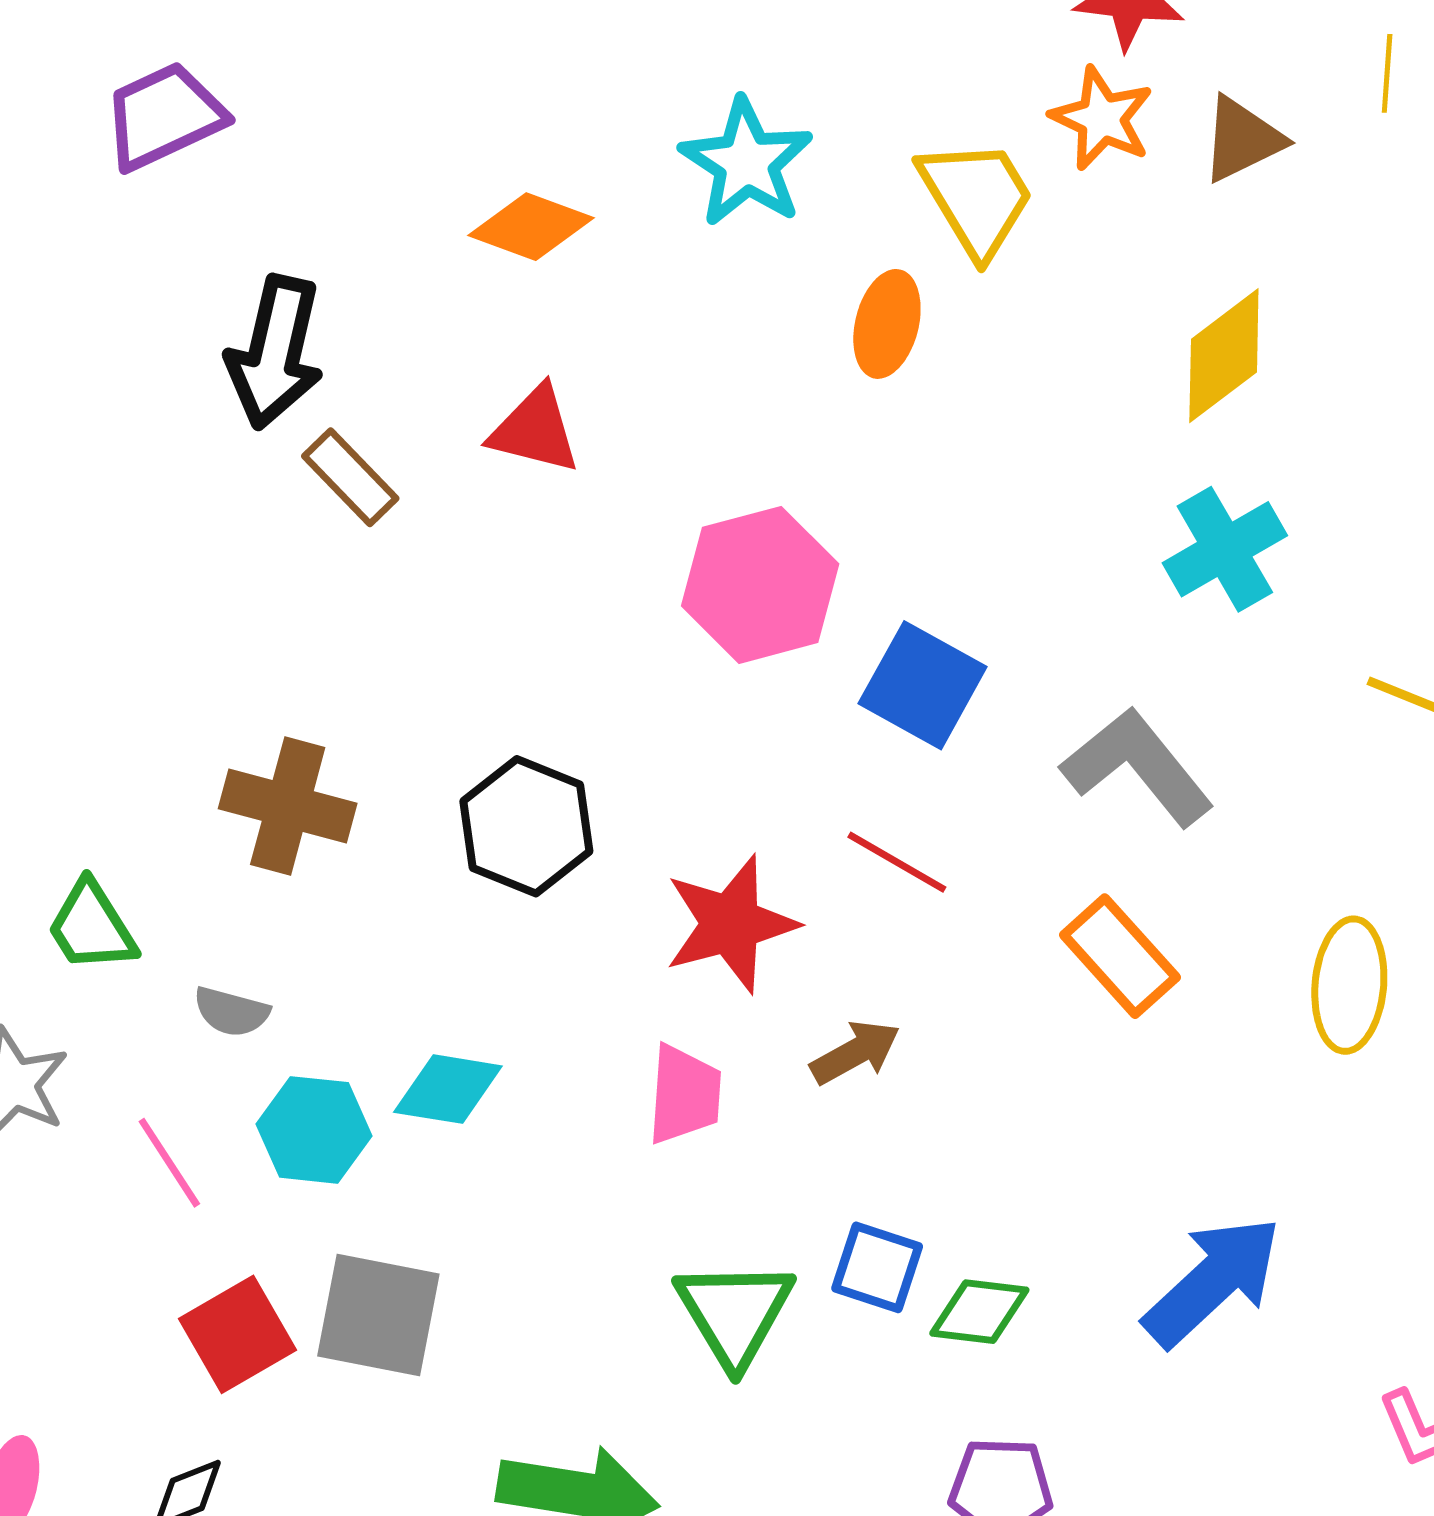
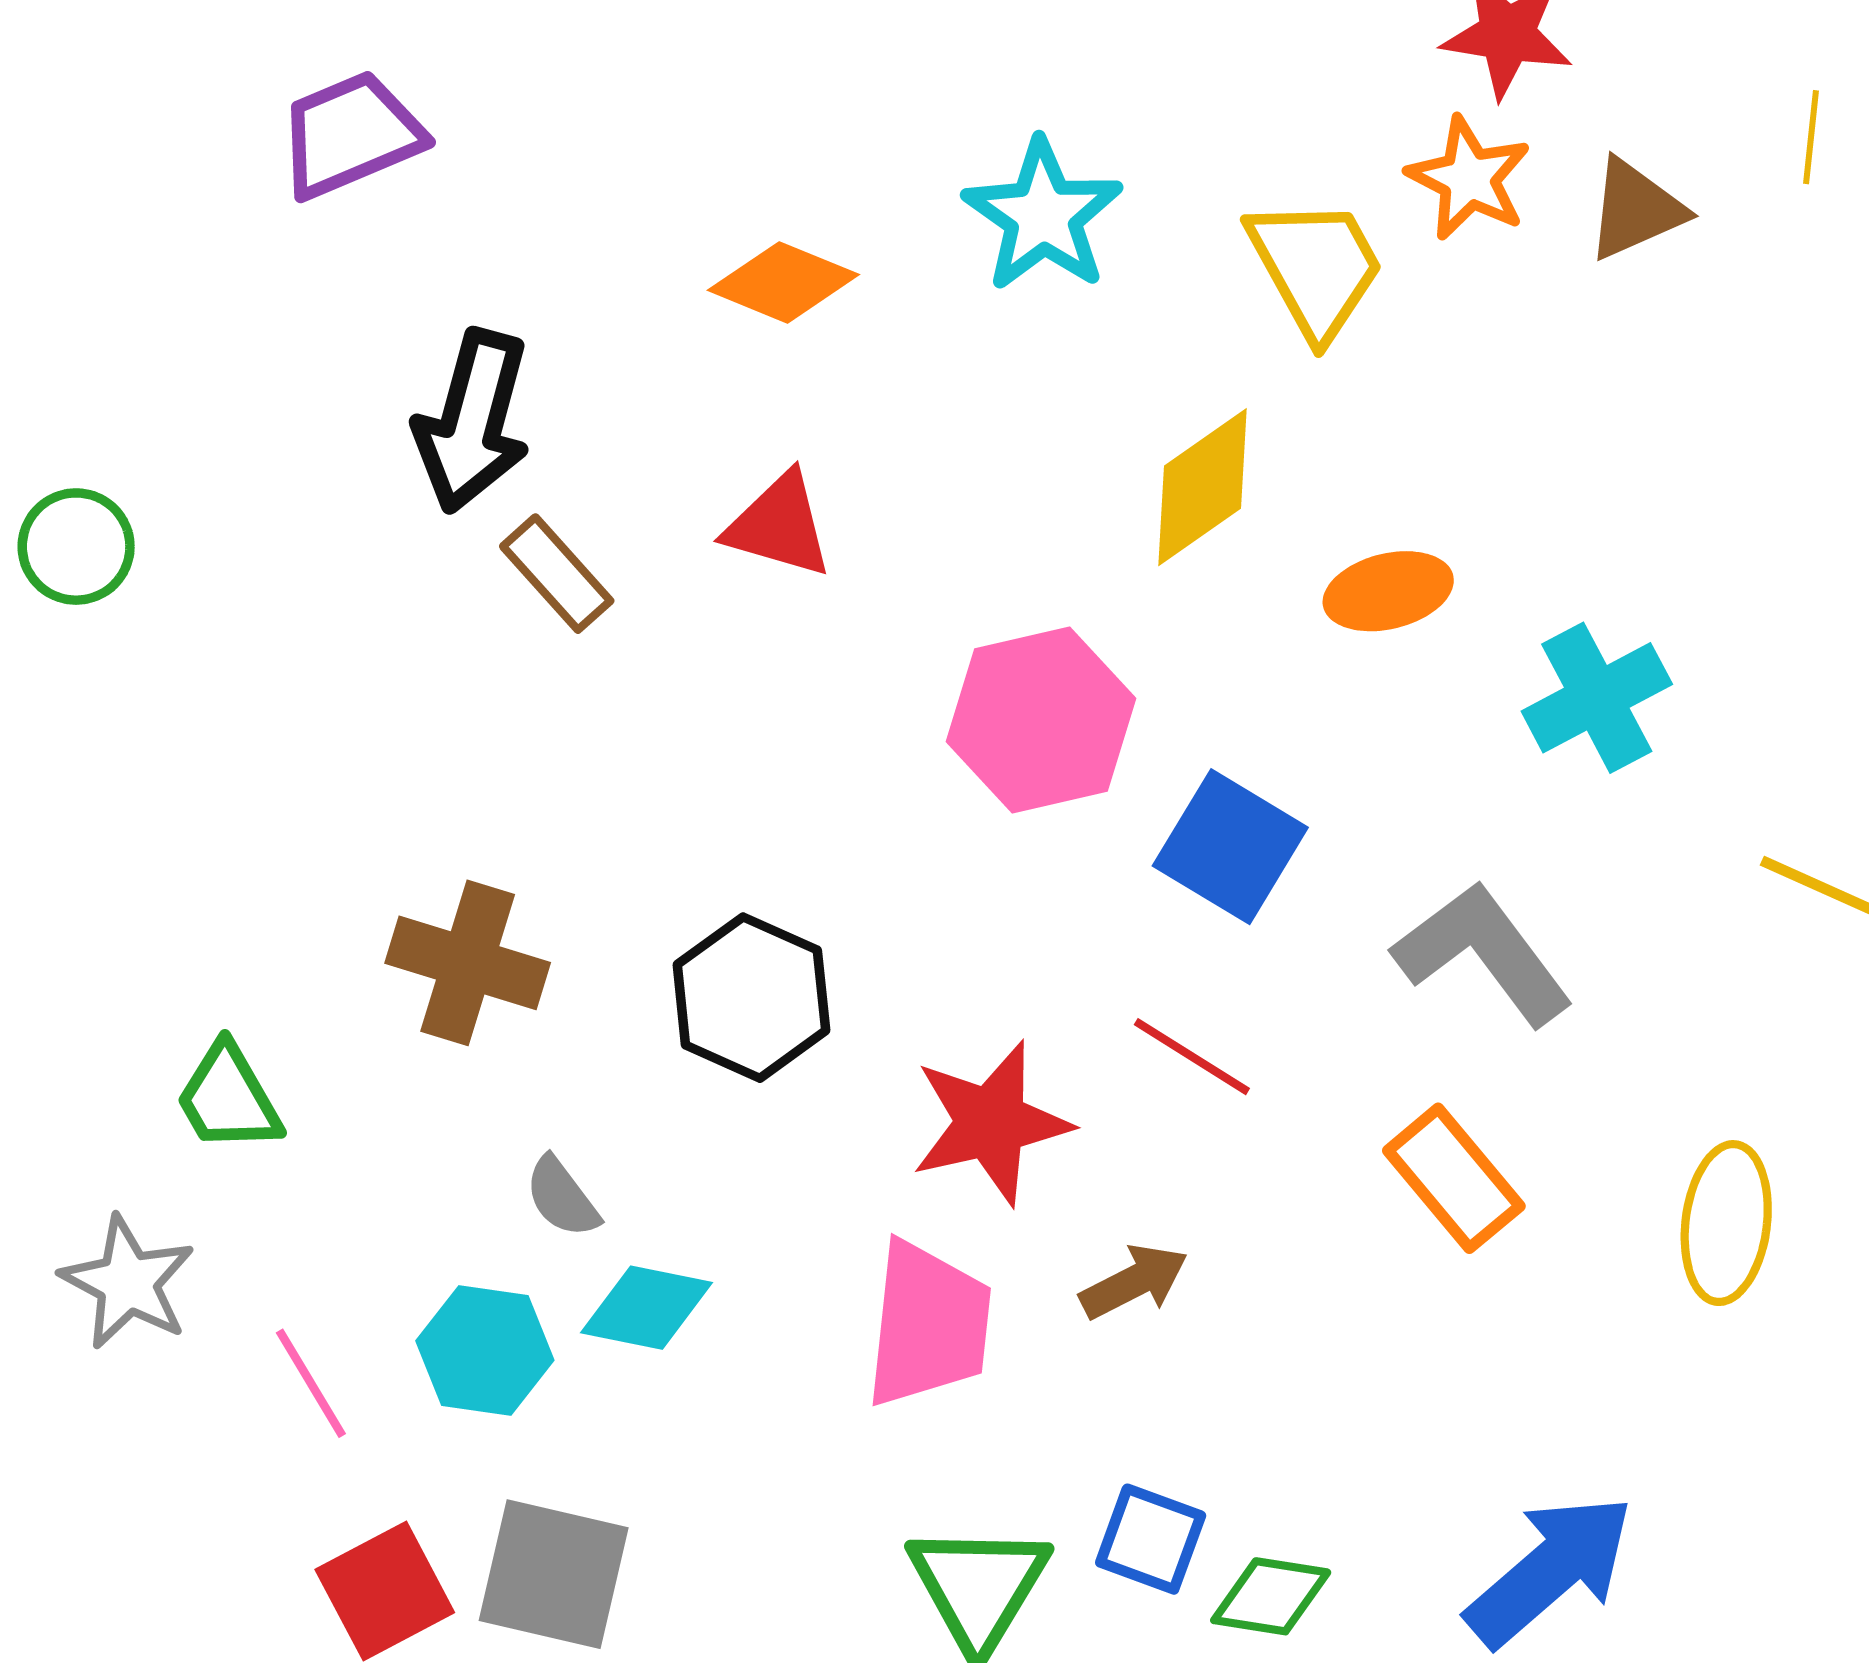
orange ellipse: (887, 324) -> (1388, 591), moved, turned 60
yellow diamond: (1224, 356) -> (1202, 487), moved
gray semicircle: (231, 1012) -> (562, 1197), moved, turned 36
pink trapezoid: (684, 1095) -> (928, 1324), size x1.4

